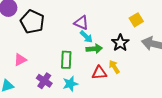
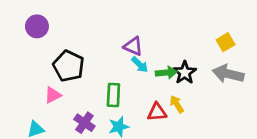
yellow square: (136, 20) -> (226, 42), moved
black pentagon: (32, 22) -> (69, 66), moved
green arrow: (94, 49) -> (166, 73), moved

